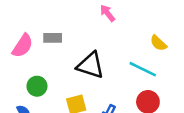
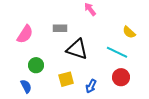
gray rectangle: (53, 38) -> (60, 28), moved

